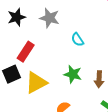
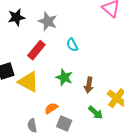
red rectangle: (26, 52) -> (36, 50), moved
yellow triangle: (36, 83) -> (28, 82), turned 50

